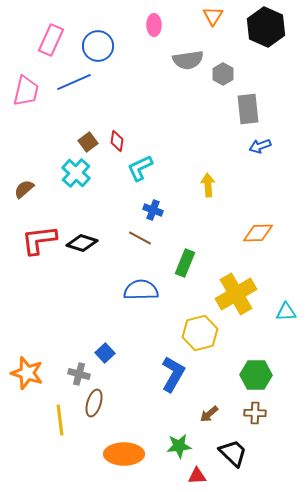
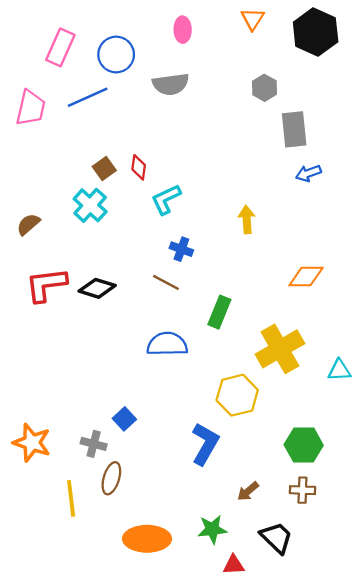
gray semicircle: (188, 60) -> (171, 84), moved

